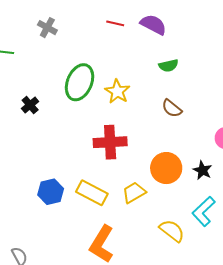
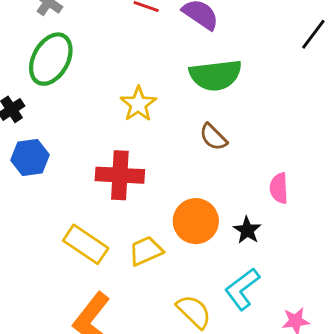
green semicircle: (169, 66) -> (216, 75), size x1.8
green ellipse: (80, 82) -> (51, 59), moved
blue hexagon: (51, 192) -> (30, 158), moved

